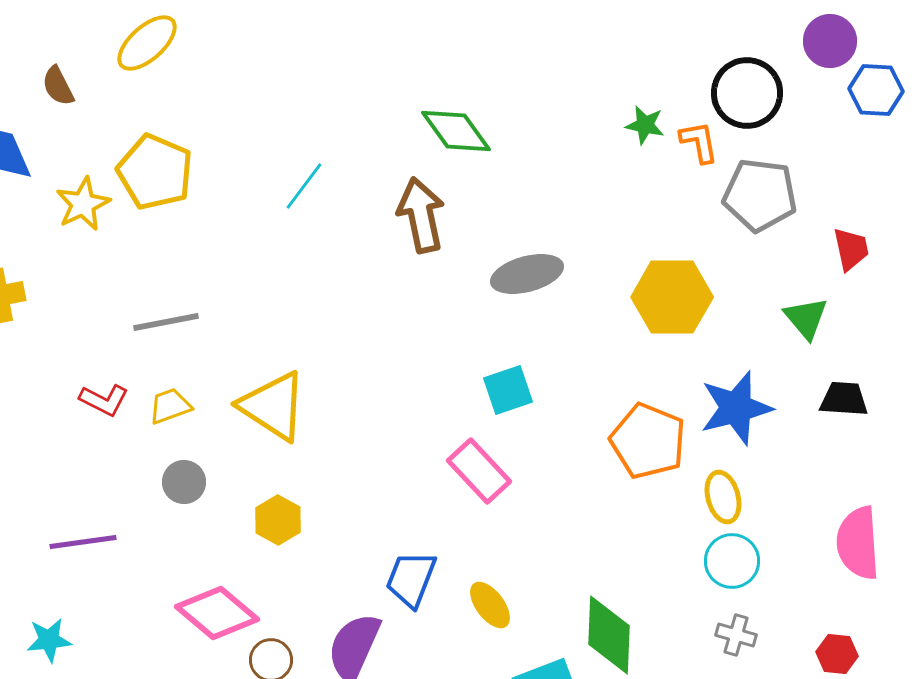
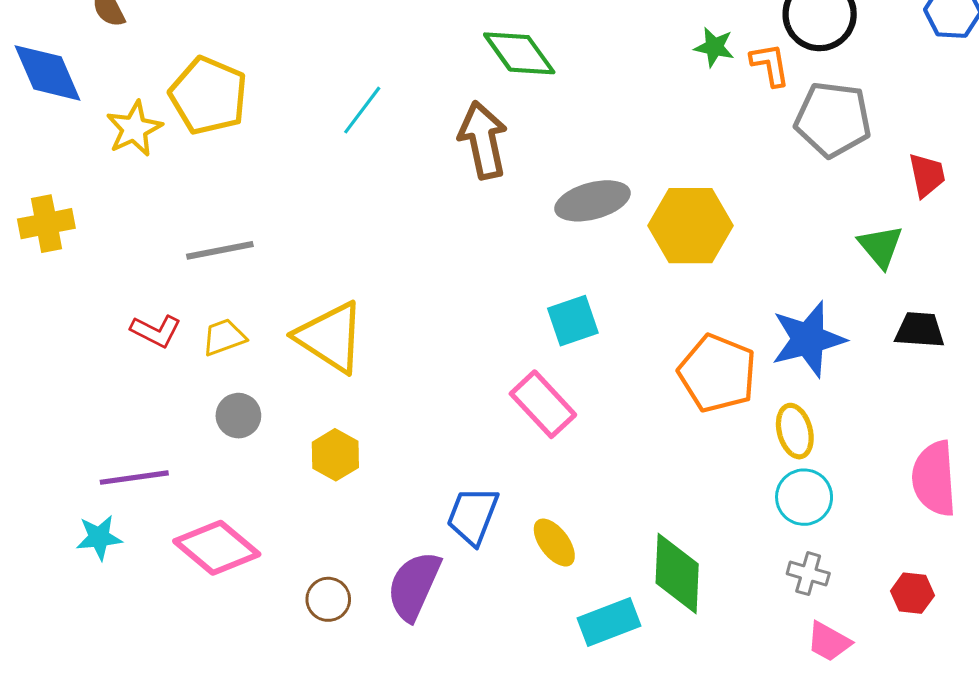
yellow hexagon: (672, 297) -> (691, 226), moved
pink diamond: (217, 613) -> (217, 548), moved
cyan star: (49, 640) -> (99, 537), moved

